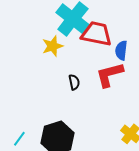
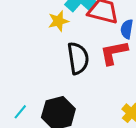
black semicircle: (74, 82) -> (78, 58), size x2.0

